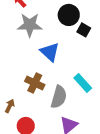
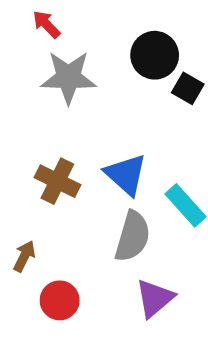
blue triangle: (50, 52) -> (126, 174), moved
brown cross: (35, 83) -> (57, 181), moved

